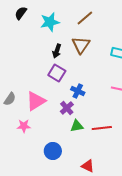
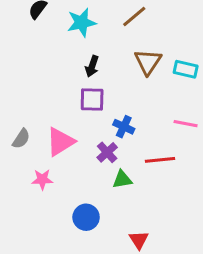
brown triangle: (81, 45) -> (148, 62), moved
purple square: (57, 73) -> (92, 100), turned -30
red line: (102, 128) -> (160, 160), moved
red triangle: (88, 166) -> (139, 240), turned 32

